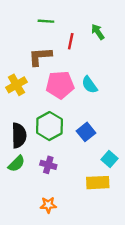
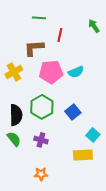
green arrow: (98, 32) -> (94, 26), moved
cyan semicircle: (90, 85) -> (76, 72), turned -77
green semicircle: (16, 164) -> (14, 139), turned -84

